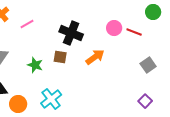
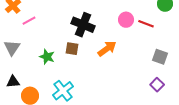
pink line: (27, 24) -> (29, 21), moved
gray square: (148, 65) -> (160, 57), turned -35
purple square: (145, 101) -> (157, 85), moved

